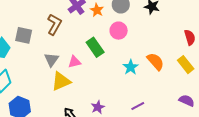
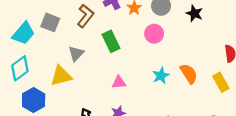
green rectangle: (95, 47) -> (111, 41), moved
pink triangle: (74, 62) -> (119, 82), moved
yellow triangle: (61, 81) -> (61, 76), moved

